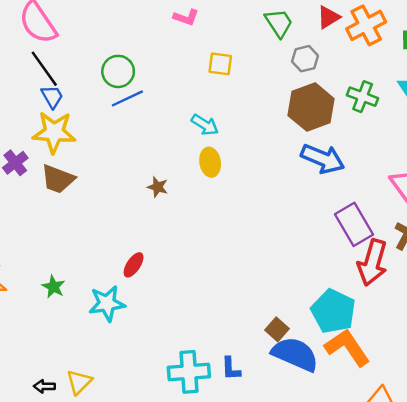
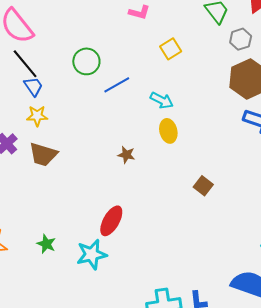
yellow square: (220, 64) -> (171, 49), turned -35
blue line: (127, 98) -> (117, 85), moved
yellow star: (54, 132) -> (37, 116), size x0.6
red ellipse: (134, 265) -> (111, 221), size x1.4
brown square: (277, 329) -> (203, 186), moved

